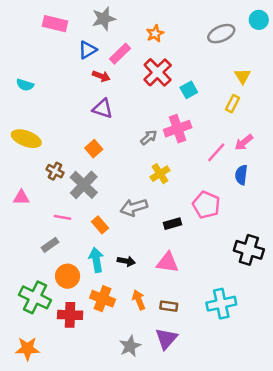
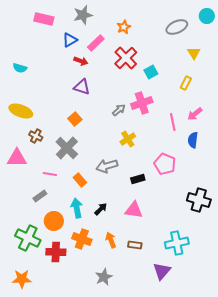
yellow triangle: (243, 76) -> (194, 53), moved
pink line: (216, 152) -> (173, 122), turned -54
brown cross: (55, 171) -> (36, 136), moved
pink triangle: (21, 197) -> (17, 158), size x1.5
black arrow: (126, 261) -> (101, 209), turned -56
purple triangle: (166, 339) -> (162, 271), moved

